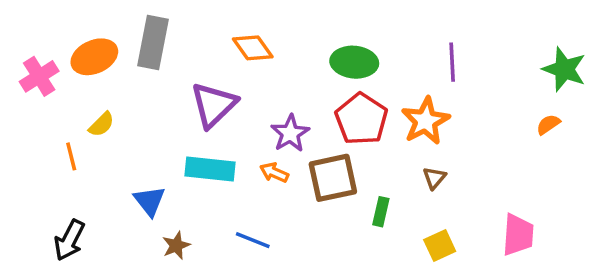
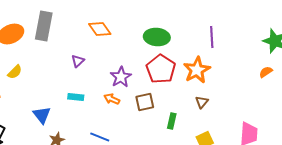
purple triangle: (214, 105) -> (78, 61), size x0.5
cyan rectangle: (210, 169) -> (76, 97), size x0.6
brown square: (333, 178) -> (145, 102), size x0.7

